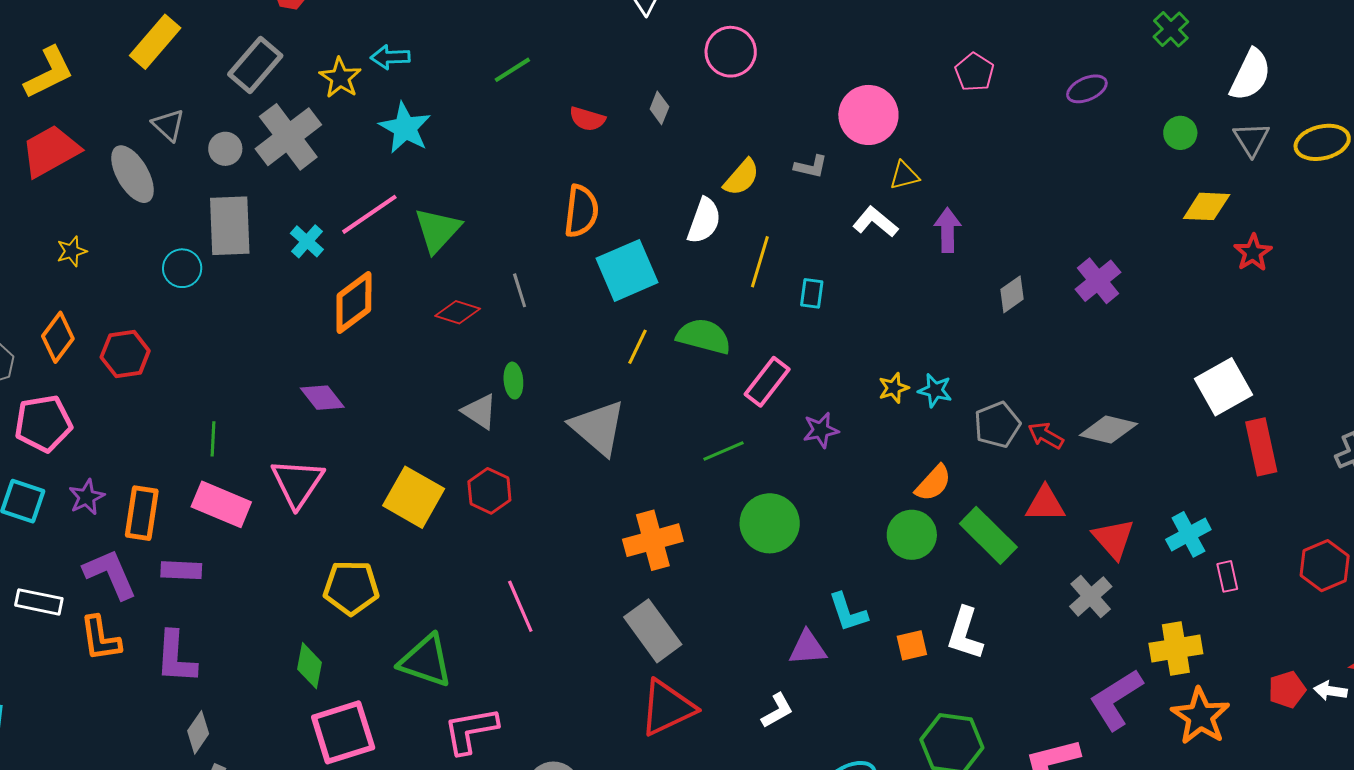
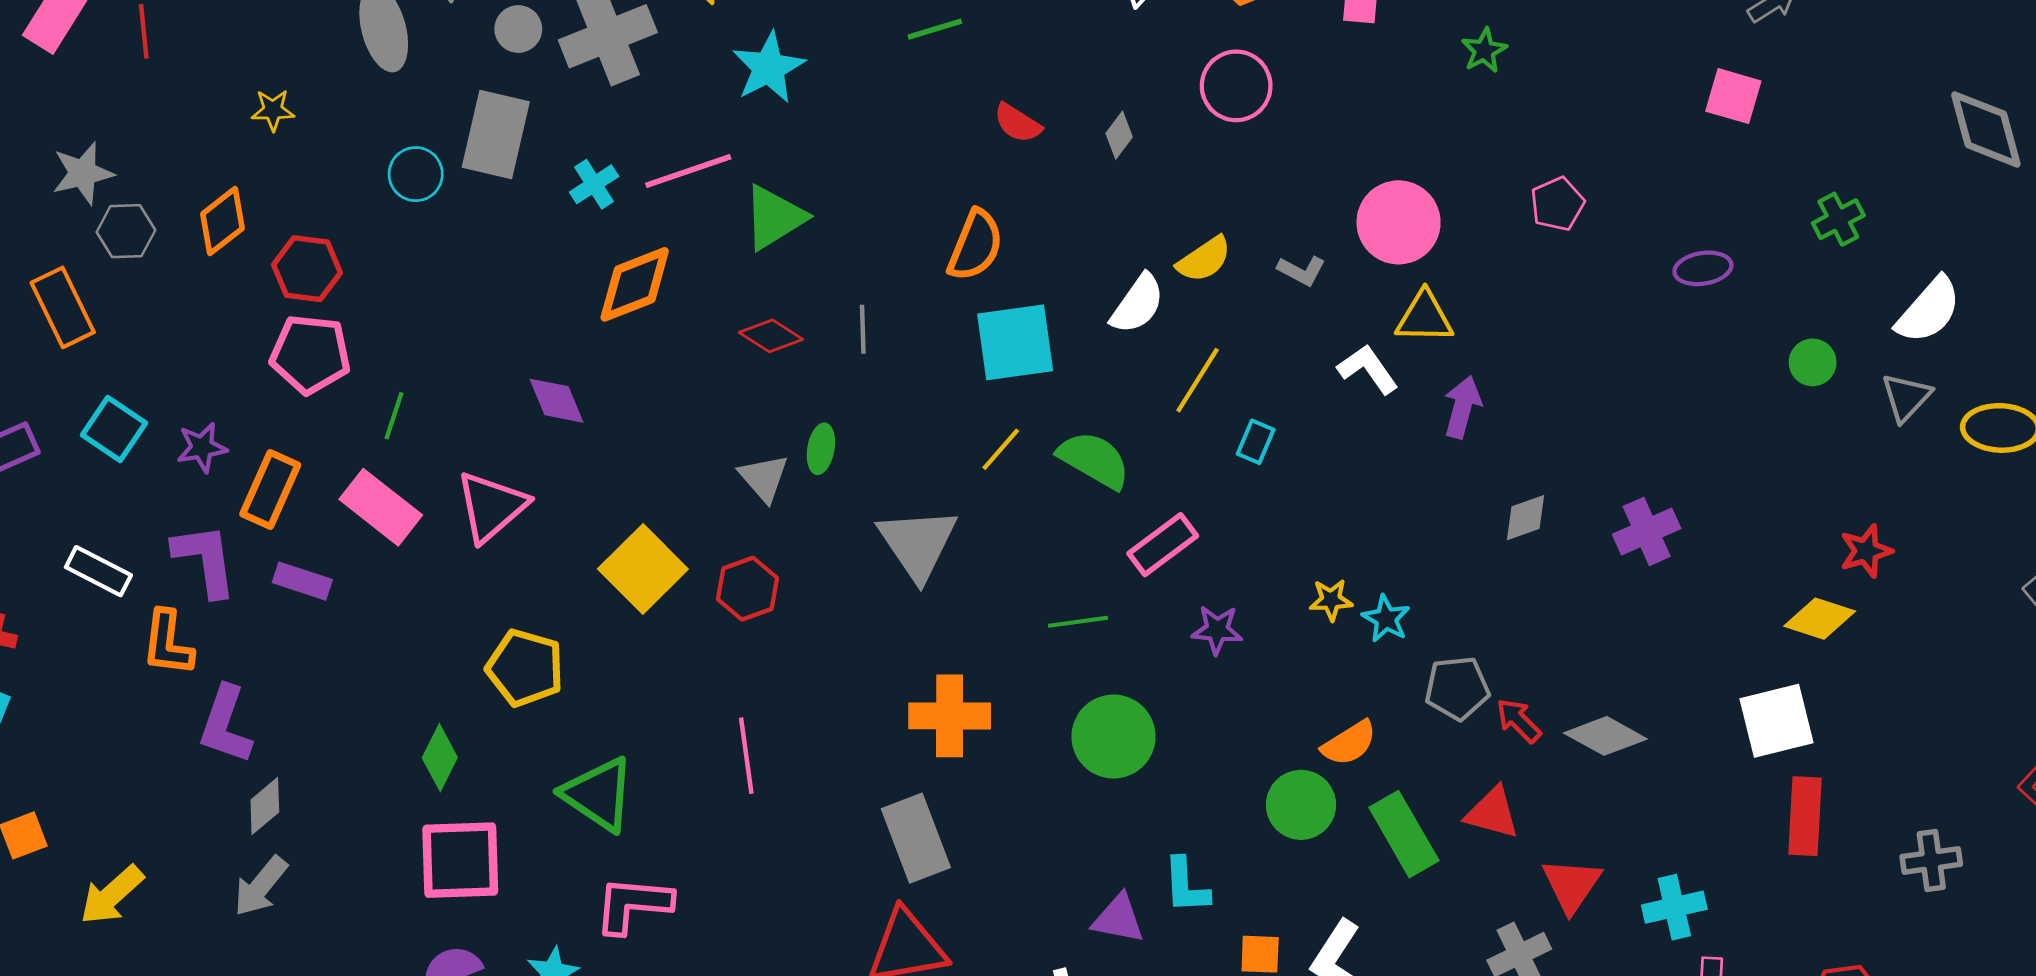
yellow triangle: (904, 175) -> (1424, 317), size x1.4
yellow diamond: (1207, 206) -> (1820, 619), moved
pink pentagon: (43, 423) -> (310, 354), moved
purple L-shape: (176, 657) -> (225, 725), moved

